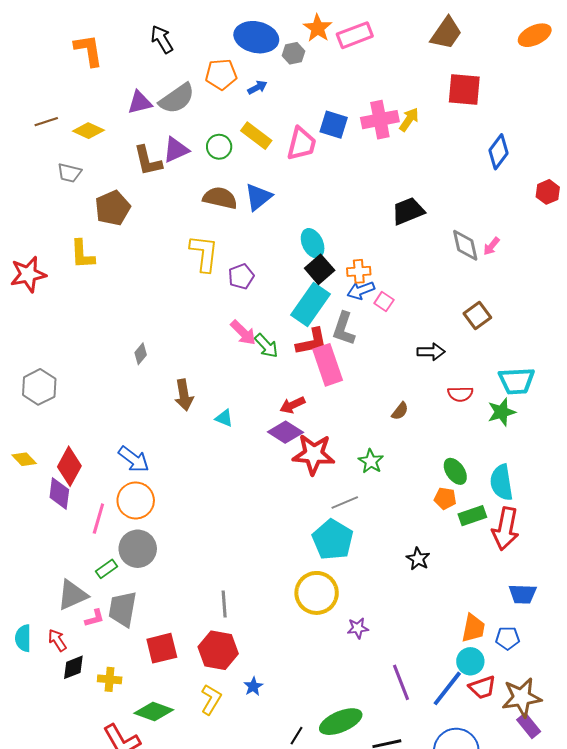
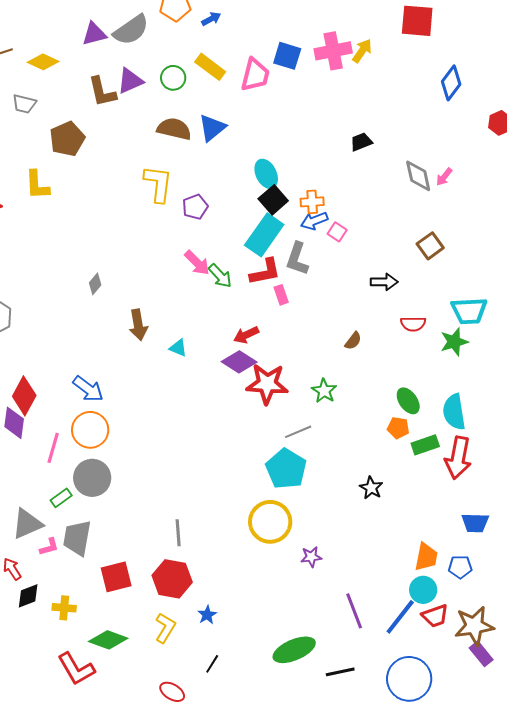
black trapezoid: (408, 211) -> (361, 142), size x0.7
pink rectangle: (328, 365) -> (281, 295), size x0.5
black line: (296, 736) -> (212, 664), moved

